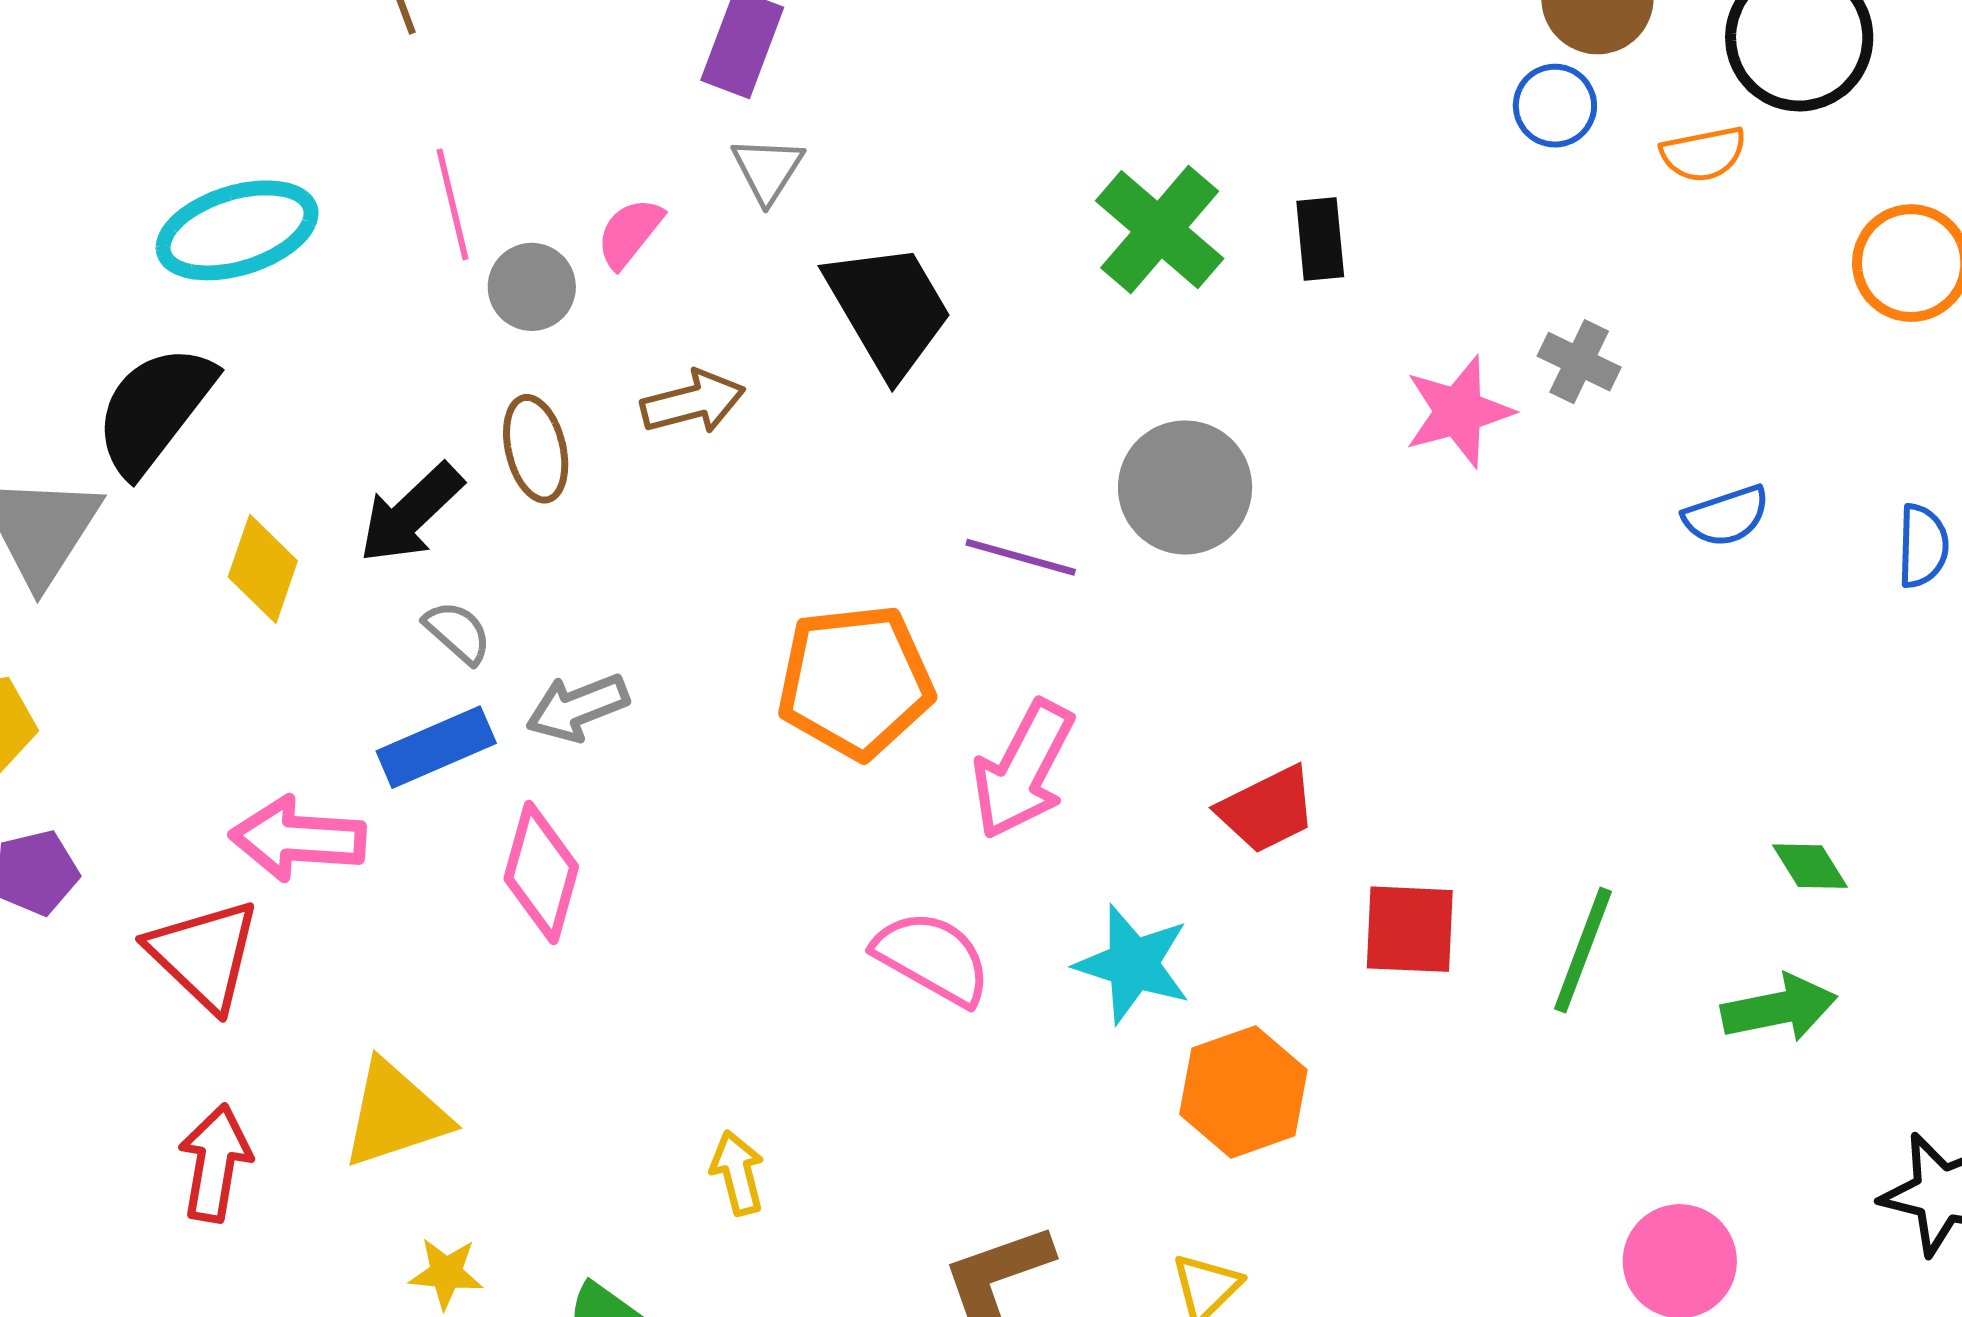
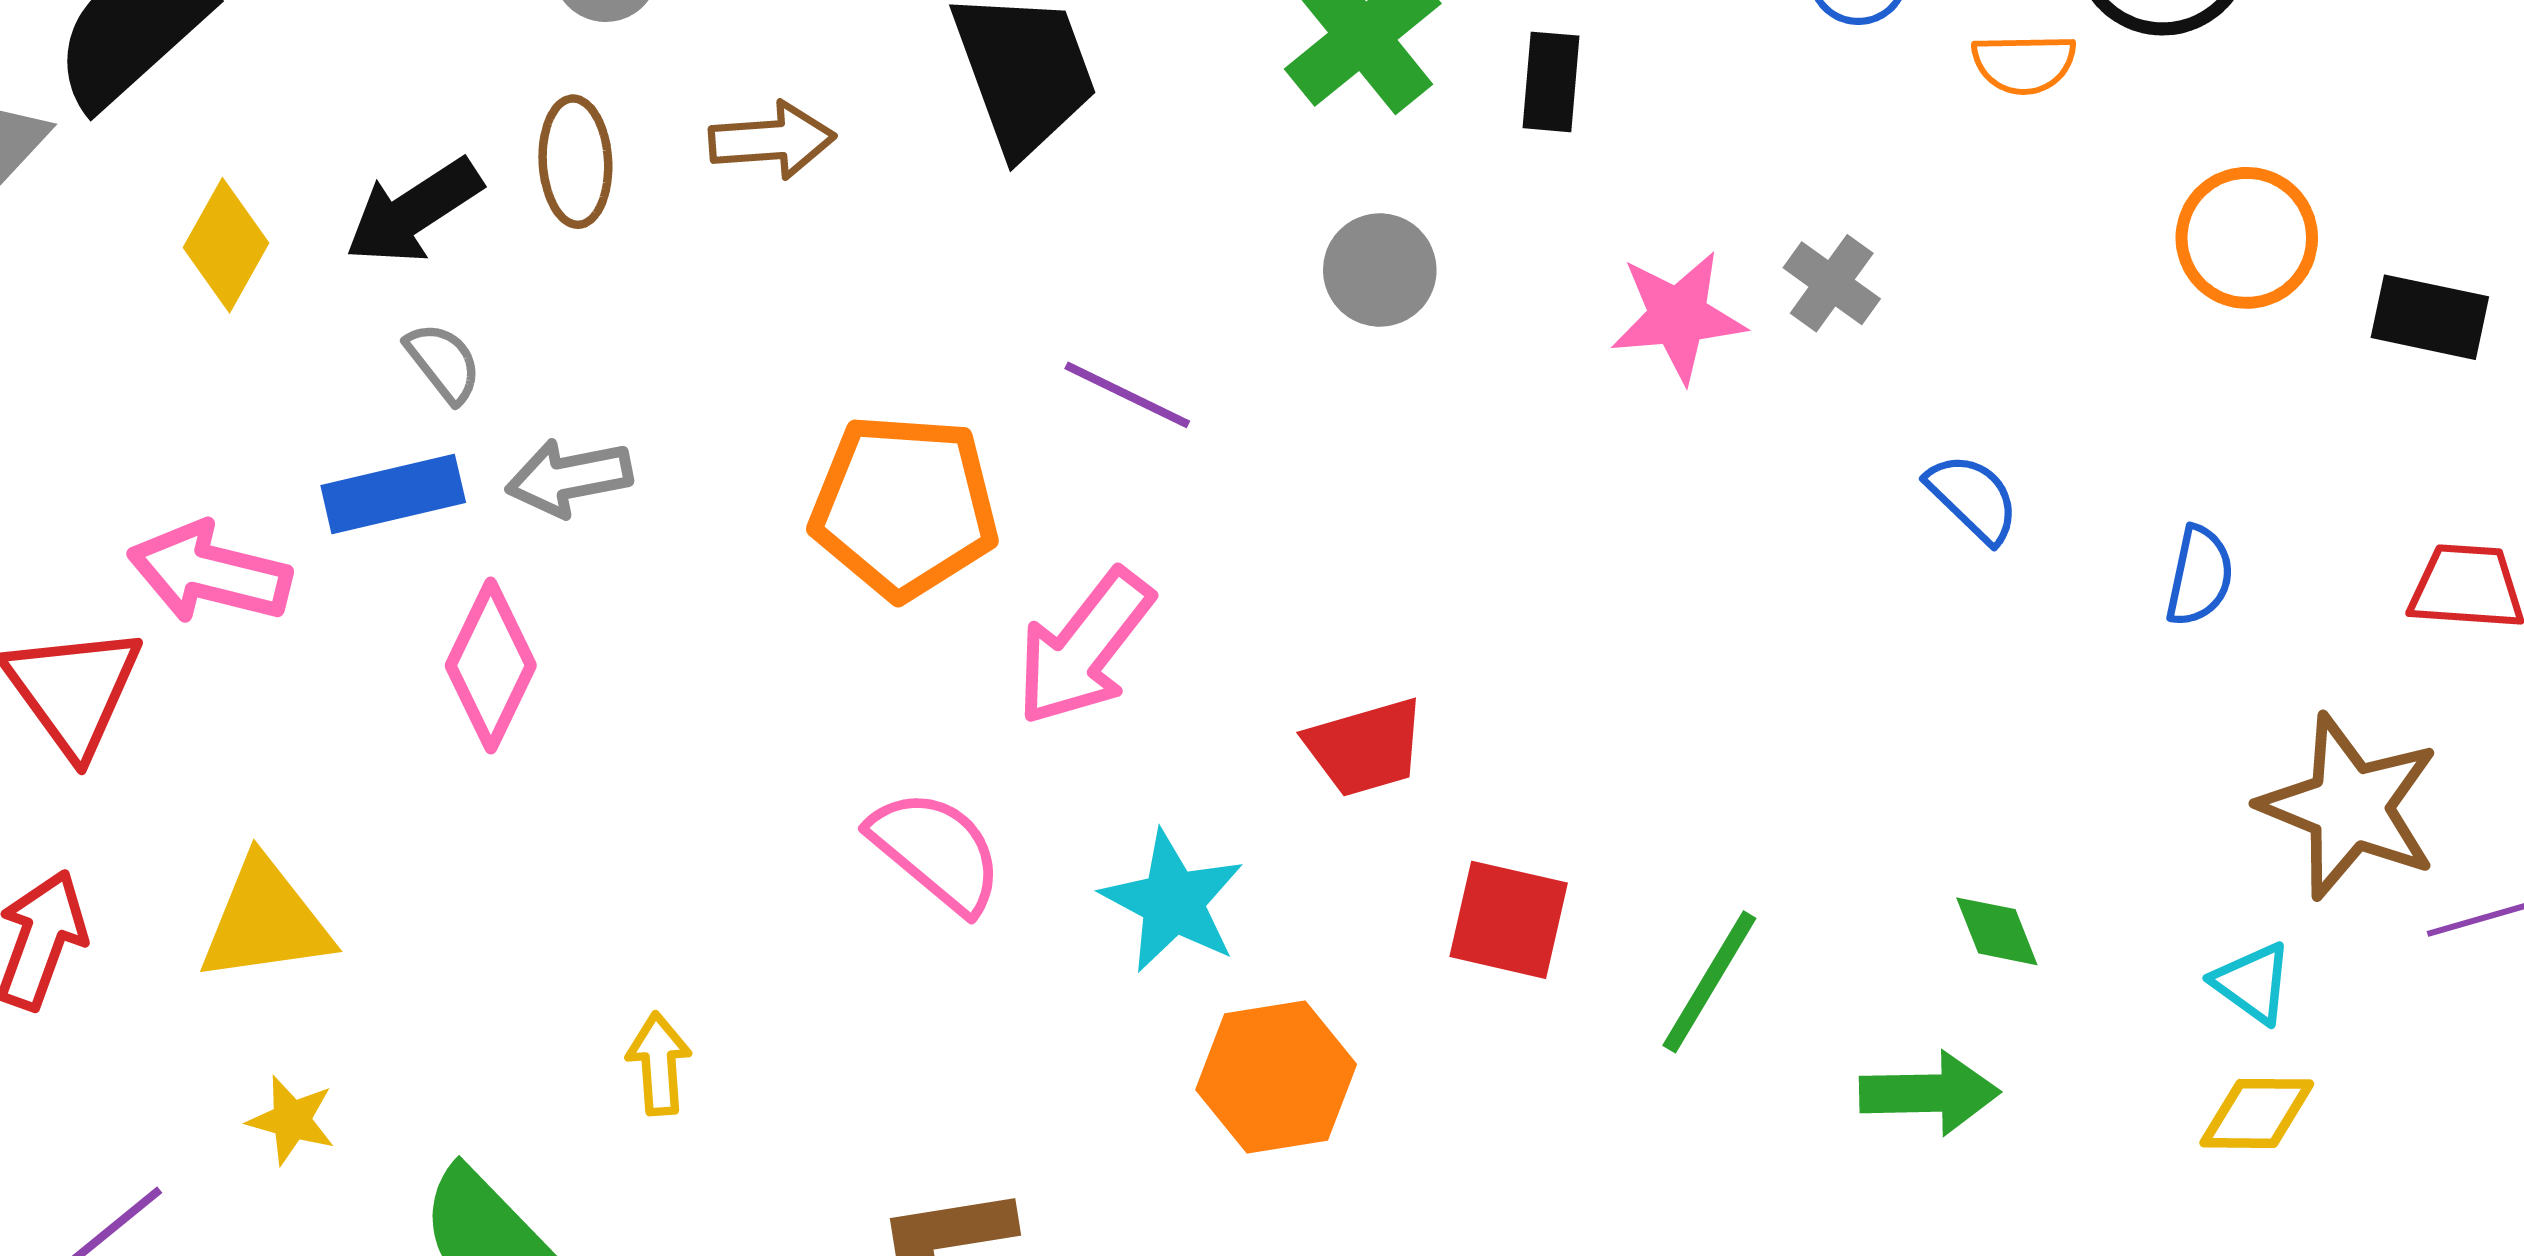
gray circle: (1185, 487) -> (1380, 270), moved, size x0.7
blue semicircle: (1726, 516) -> (1973, 498), turned -128

